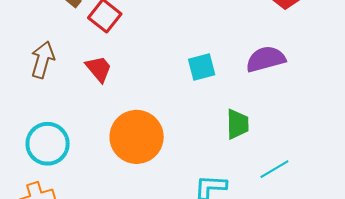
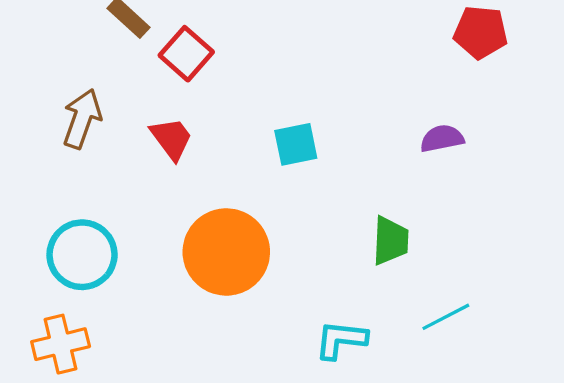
purple semicircle: (266, 59) -> (442, 138), size x0.7
cyan square: (202, 67) -> (296, 144), moved

